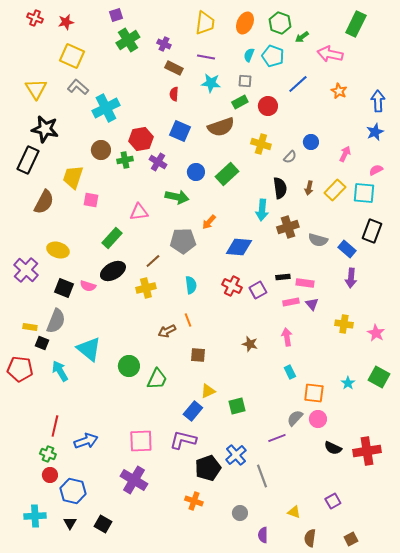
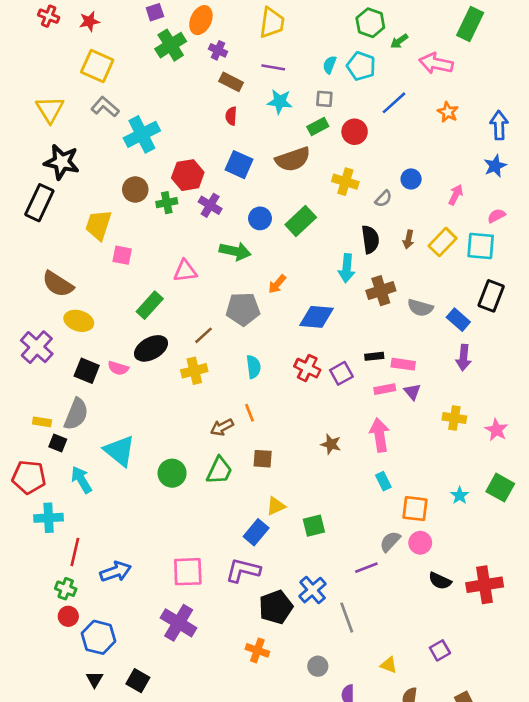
orange ellipse: (245, 23) -> (201, 20), moved
brown semicircle: (44, 202) -> (58, 284), moved, turned 95
pink arrow: (287, 337) -> (380, 435), size x1.4
green trapezoid: (157, 379) -> (219, 471), moved
cyan cross: (35, 516) -> (49, 518), moved

